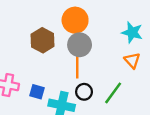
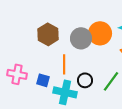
orange circle: (75, 20) -> (100, 33), moved
orange line: (77, 67) -> (64, 64), moved

